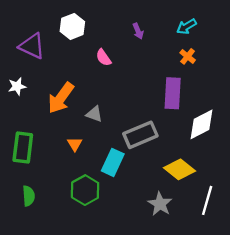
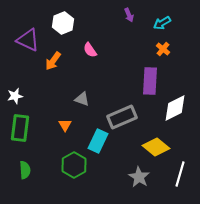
purple arrow: (138, 31) -> (129, 15), moved
white star: (17, 86) -> (15, 96), moved
orange arrow: (61, 98) -> (53, 61), moved, size x0.7

